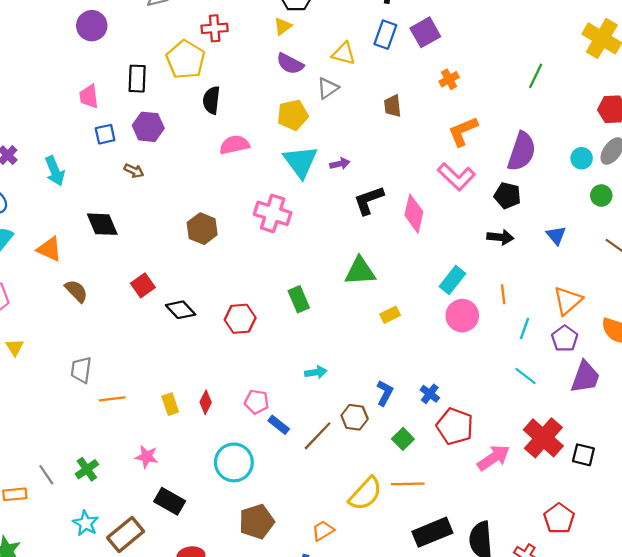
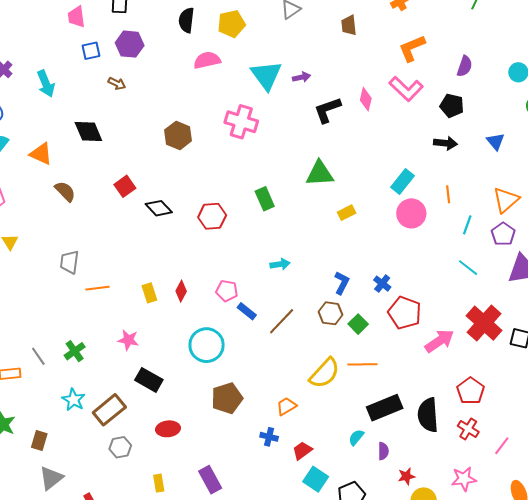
yellow pentagon: (293, 115) -> (231, 24), moved
purple semicircle: (522, 152) -> (465, 66), size x0.6
pink diamond: (414, 214) -> (366, 99), moved, size x0.7
brown hexagon: (355, 417) -> (331, 313), moved
red pentagon: (559, 519) -> (471, 391), moved

